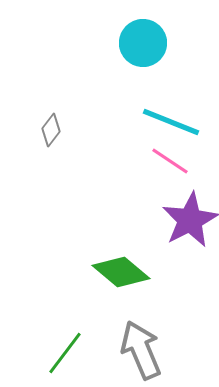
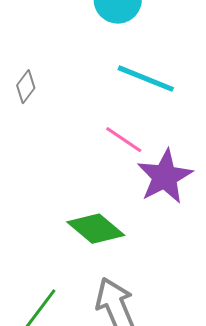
pink line: (170, 161) -> (124, 140), moved

